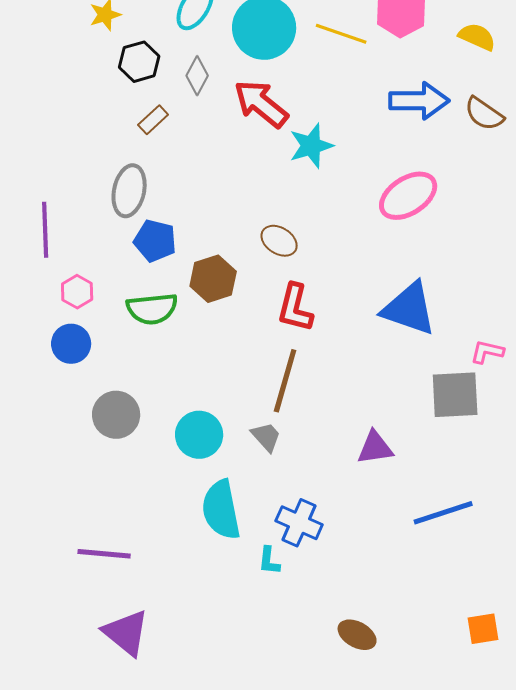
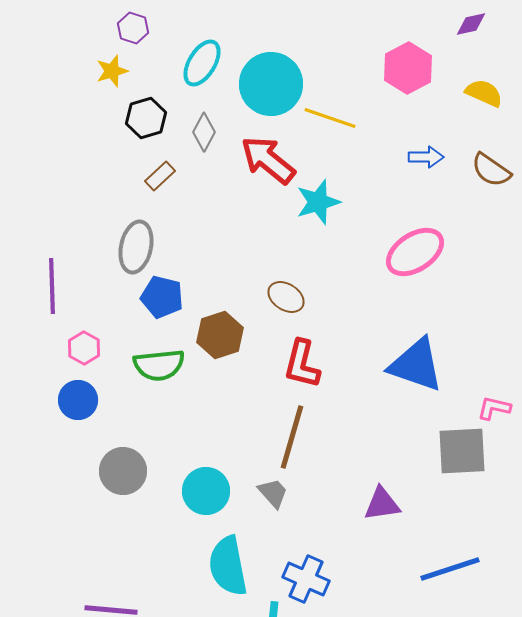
yellow line: (341, 34) -> (330, 118), moved
blue arrow: (419, 101) -> (426, 157), size x0.6

